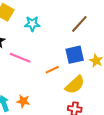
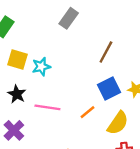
cyan star: (32, 24) -> (41, 67), moved

